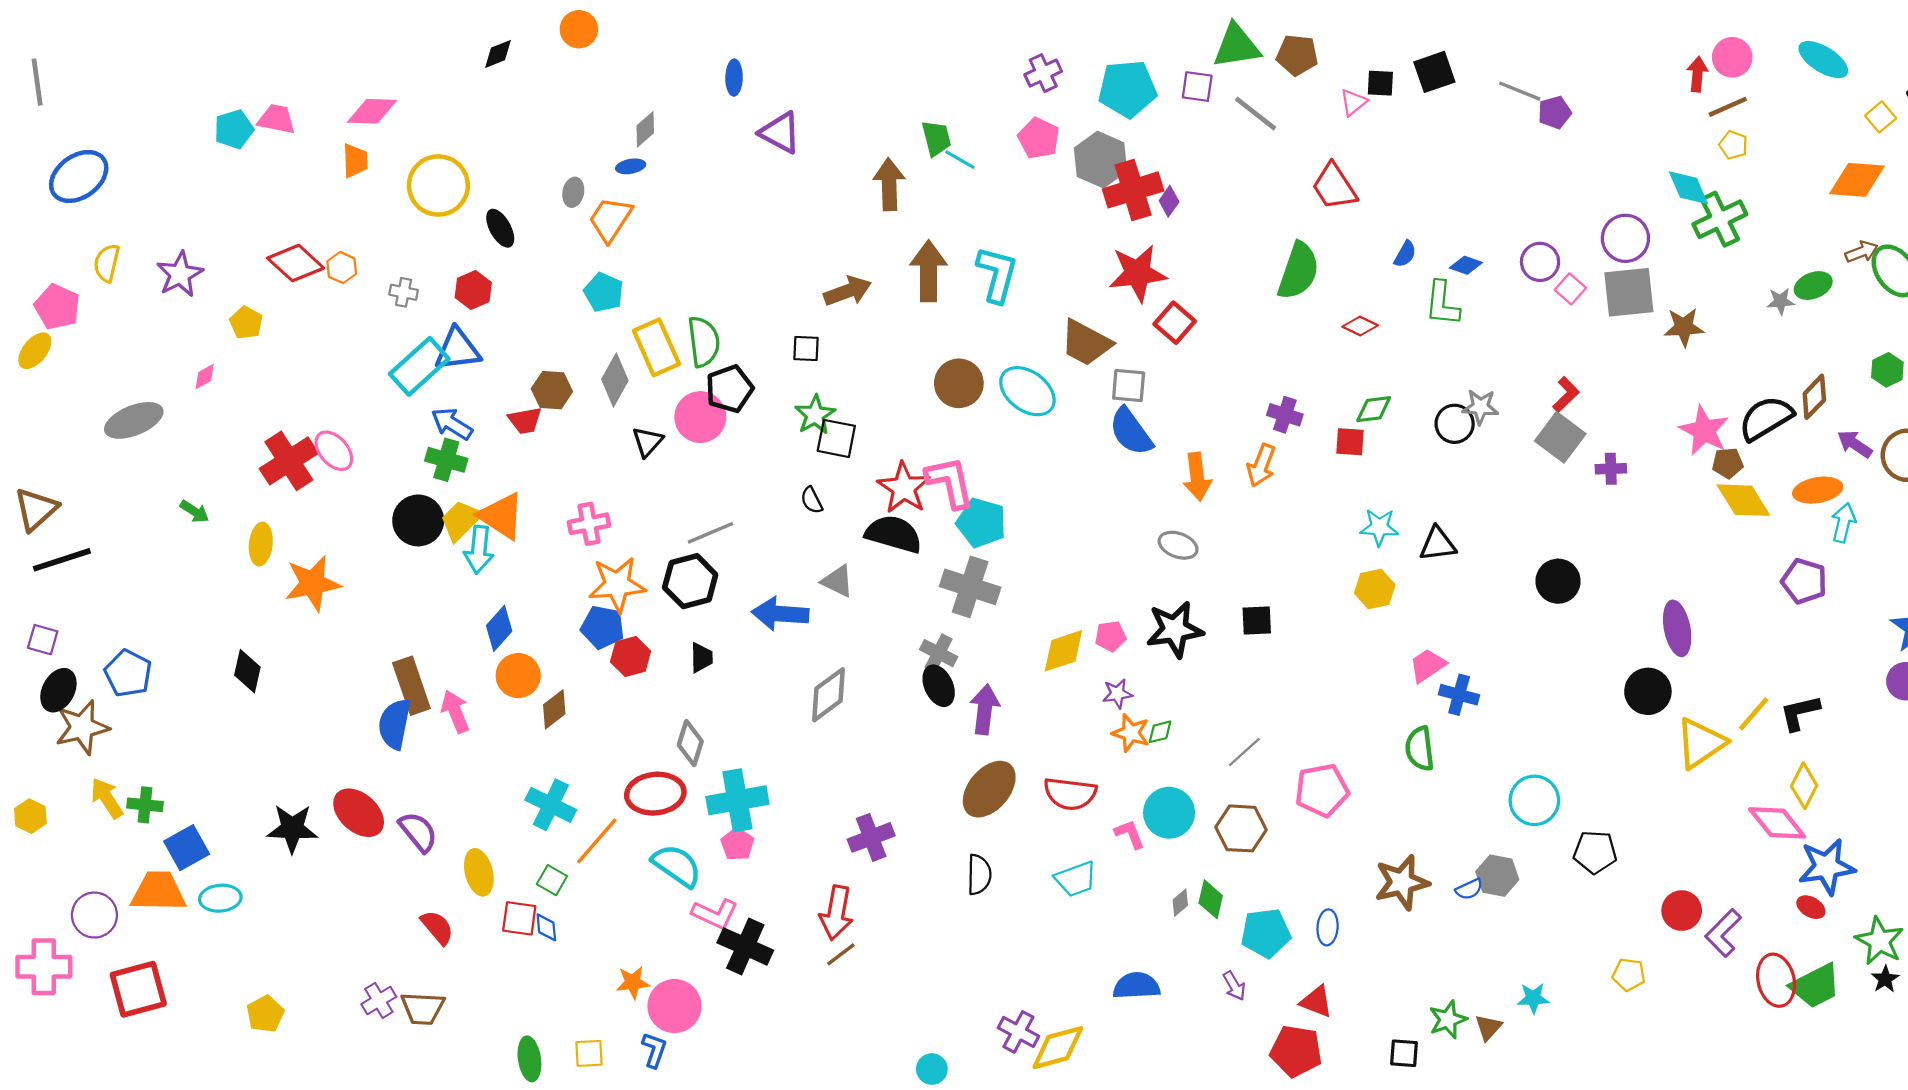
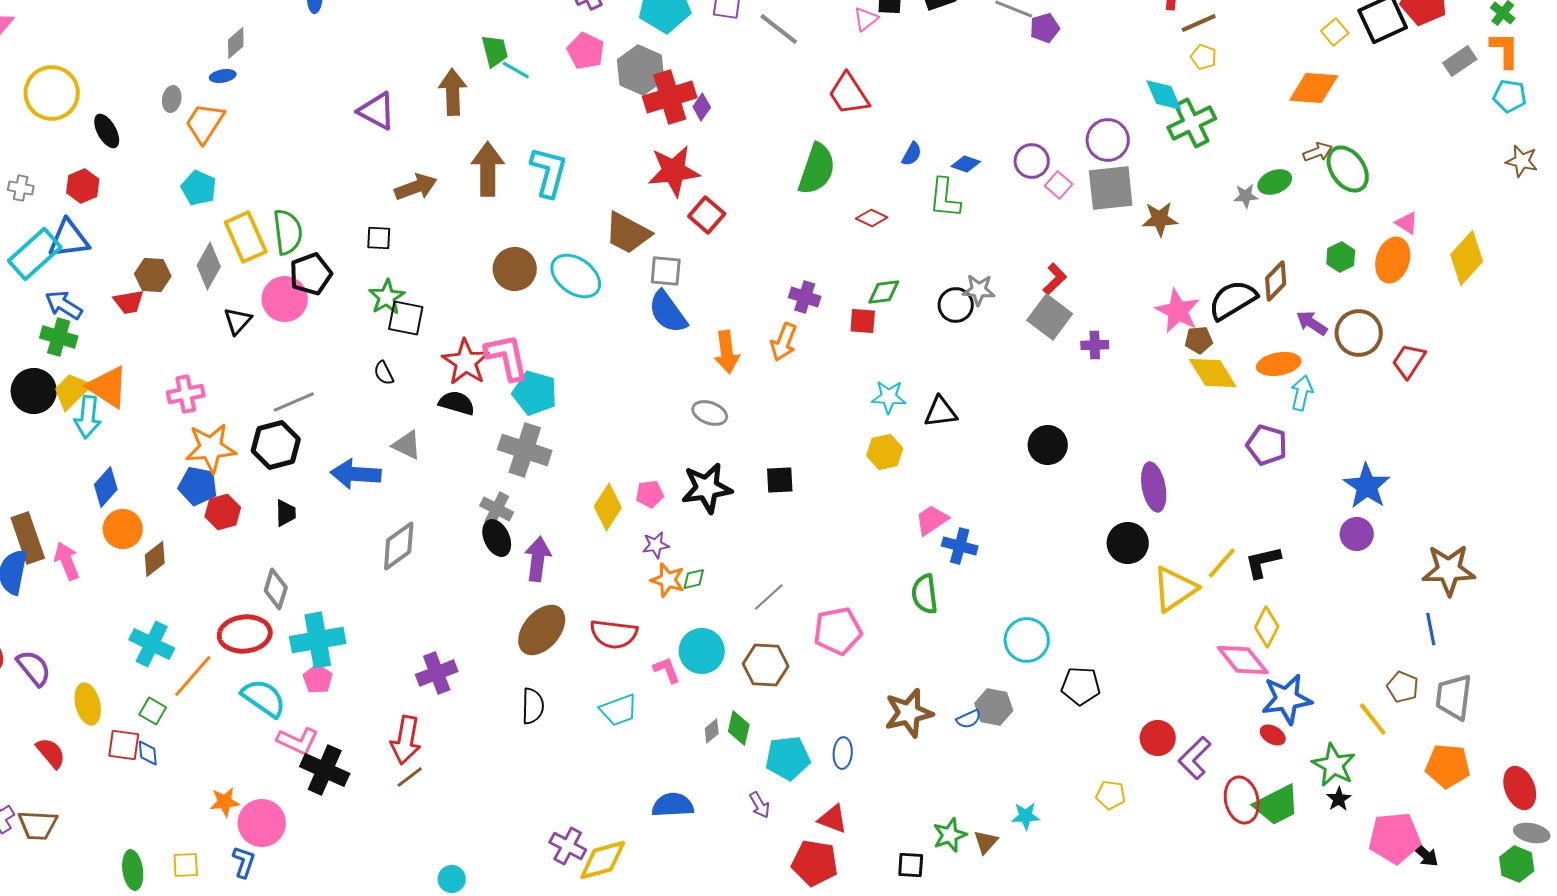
purple triangle: (780, 133) -> (377, 111), moved
black semicircle: (894, 534) -> (457, 403), size x0.7
yellow diamond: (1063, 651) -> (608, 507), turned -39
cyan circle: (932, 1069) -> (452, 879), moved

